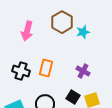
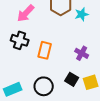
pink arrow: (27, 31) -> (26, 13), turned 30
black cross: (21, 71) -> (20, 40), moved

